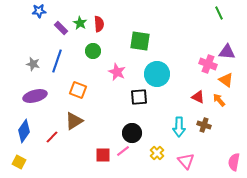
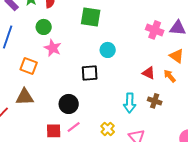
pink cross: (208, 64) -> (155, 30), moved
pink star: (117, 72) -> (53, 48), moved
cyan circle: (157, 74) -> (108, 50), size x0.6
brown triangle: (74, 121) -> (25, 97), turned 30
black circle: (132, 133) -> (69, 104), moved

